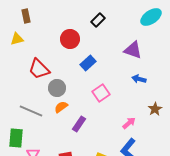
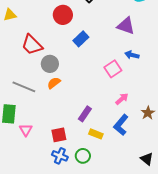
pink square: (101, 93) -> (113, 69), moved
brown star: (155, 109) -> (148, 113), moved
purple rectangle: (79, 124) -> (85, 114), moved

